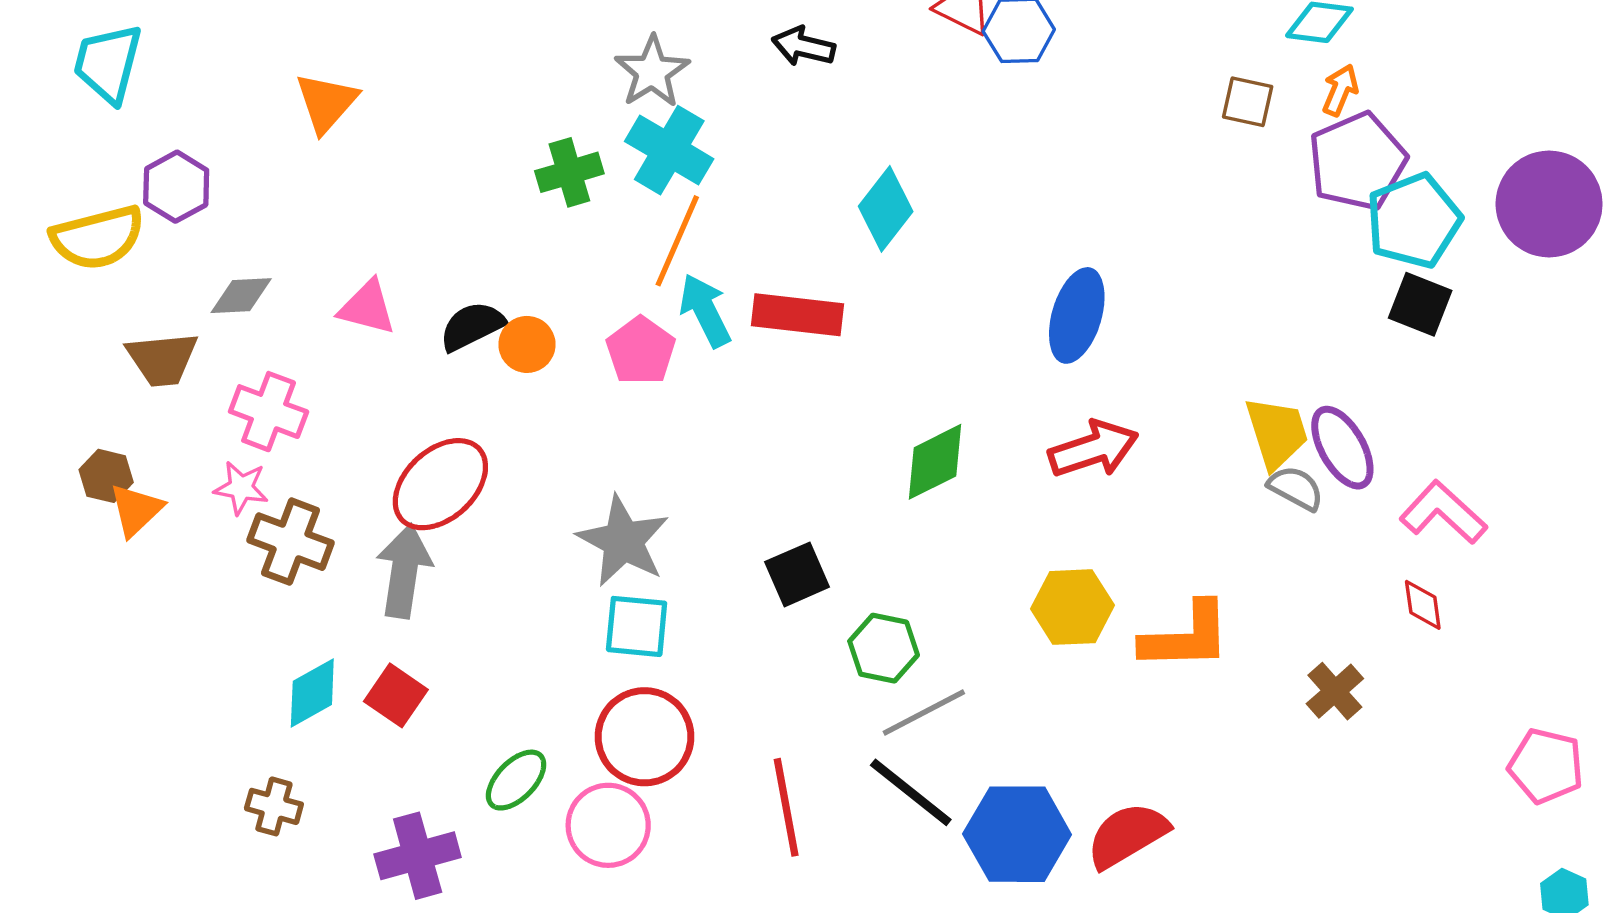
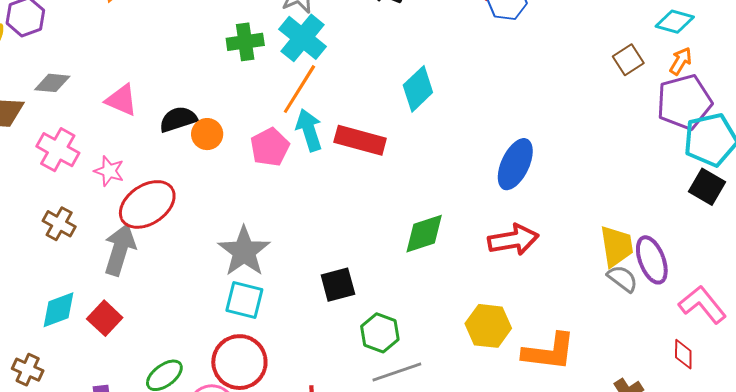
brown square: (1248, 102) -> (628, 60), turned 36
pink star: (241, 488) -> (109, 171), moved
brown cross: (291, 542) -> (59, 224), size x0.7

